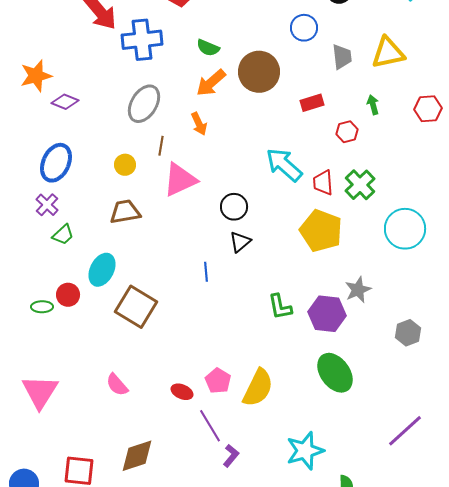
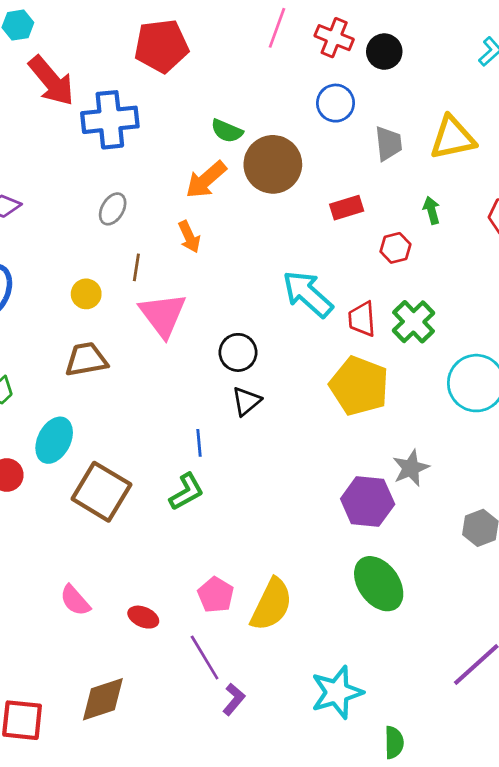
green semicircle: (208, 48) -> (227, 131), moved
gray ellipse: (144, 104) -> (113, 209), size x0.6
pink triangle: (180, 180) -> (163, 315), turned -42
green L-shape: (280, 307) -> (186, 492), moved, turned -108
red ellipse: (182, 392) -> (143, 617), moved

